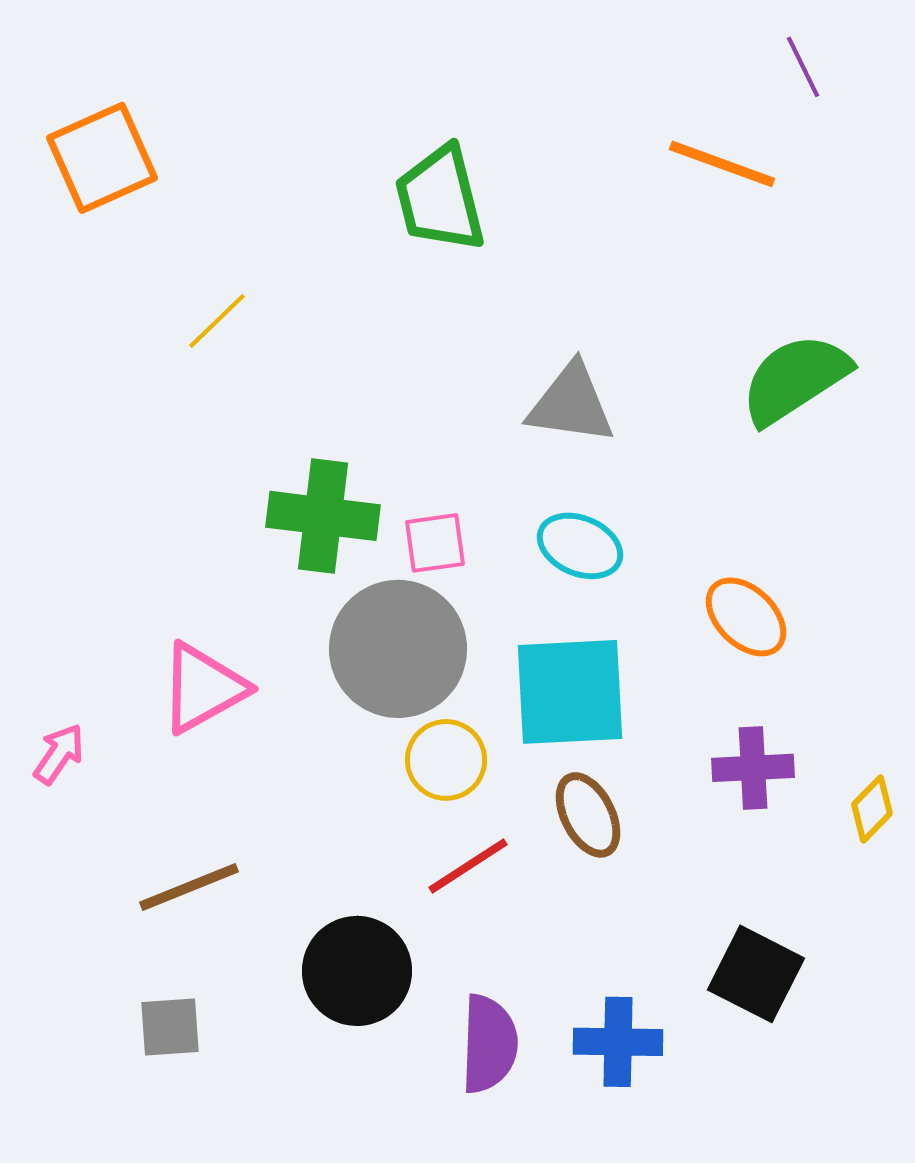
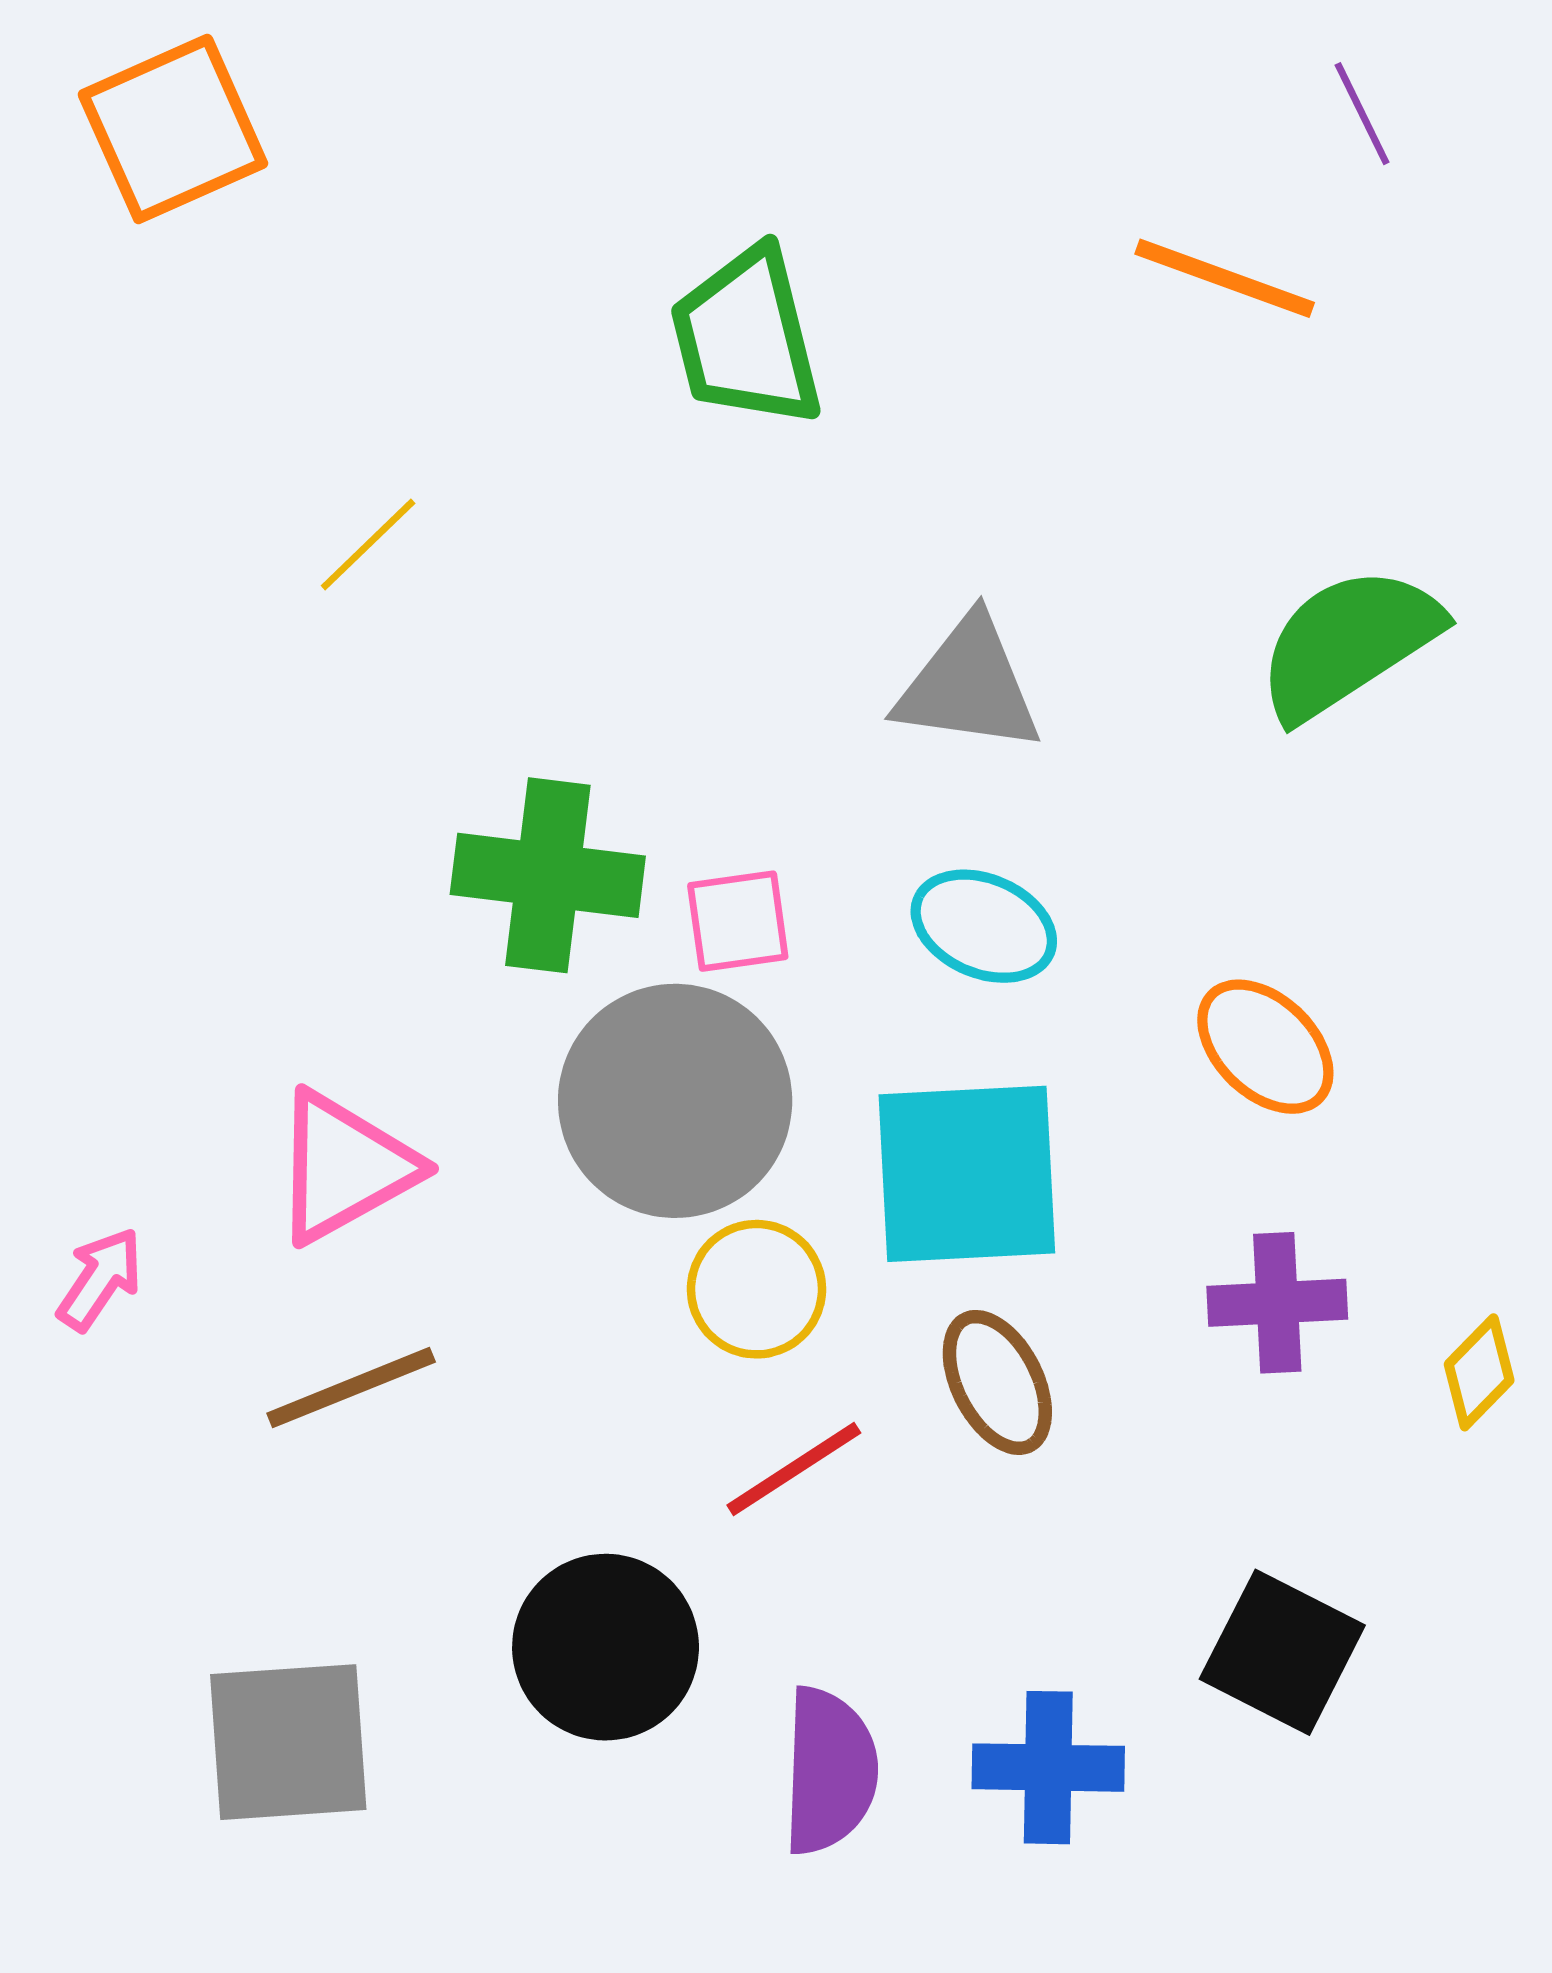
orange square: (102, 158) -> (173, 129), moved
brown line: (189, 887) -> (351, 1388), moved
gray square: (170, 1027) -> (288, 1742), size x1.6

